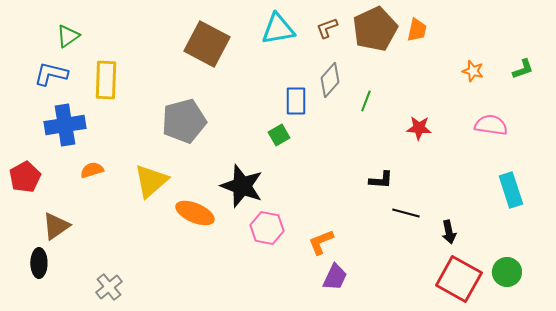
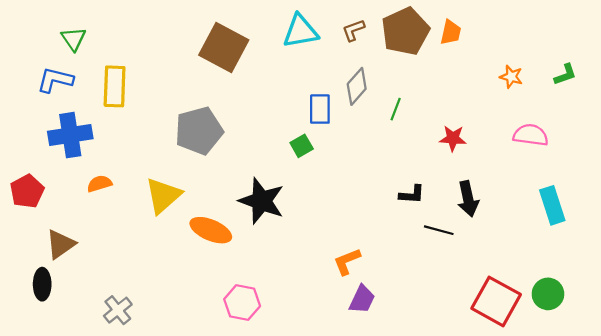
green triangle: (68, 36) -> (73, 39), turned -30
pink hexagon: (267, 228) -> (242, 303), moved
black arrow: (449, 232) -> (468, 199), moved, size x1.4

